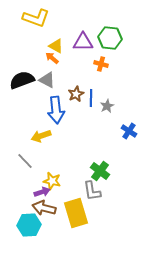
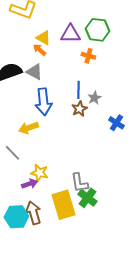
brown star: (76, 94) -> (79, 109), moved
green cross: (100, 171) -> (87, 198), moved
brown arrow: (44, 208) -> (33, 213), moved, turned 60

